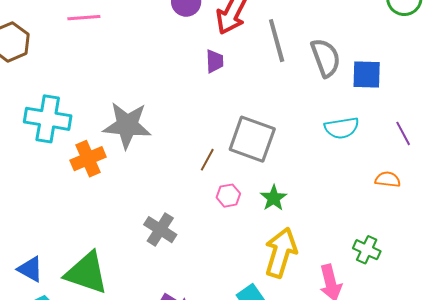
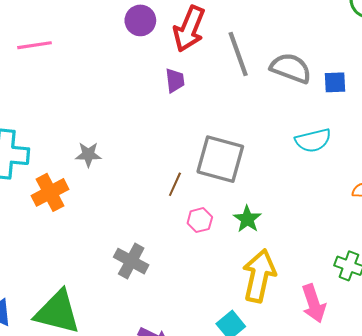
gray semicircle: (326, 58) -> (291, 68), turned -45
blue square: (367, 74) -> (335, 82), size x0.7
gray star: (127, 125) -> (88, 154), size x0.5

